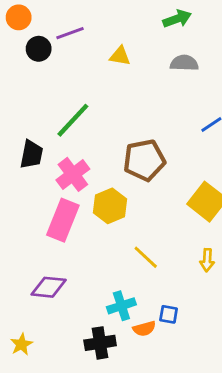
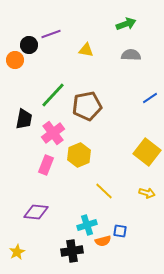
orange circle: (19, 17) -> (15, 60), moved
brown pentagon: (144, 160) -> (87, 106), moved
pink rectangle: (63, 220) -> (46, 165), size x0.7
yellow arrow: (207, 260) -> (147, 193), turned -77

